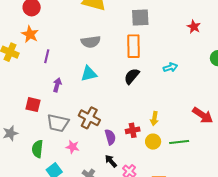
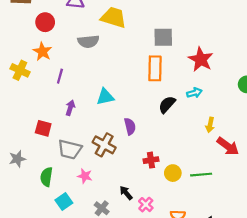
red star: (194, 27) -> (201, 59), moved, size x1.6
gray semicircle: (91, 42) -> (88, 41), moved
black semicircle: (132, 76) -> (167, 105), moved
yellow arrow: (154, 119) -> (210, 125), moved
purple semicircle: (110, 137) -> (130, 126), moved

